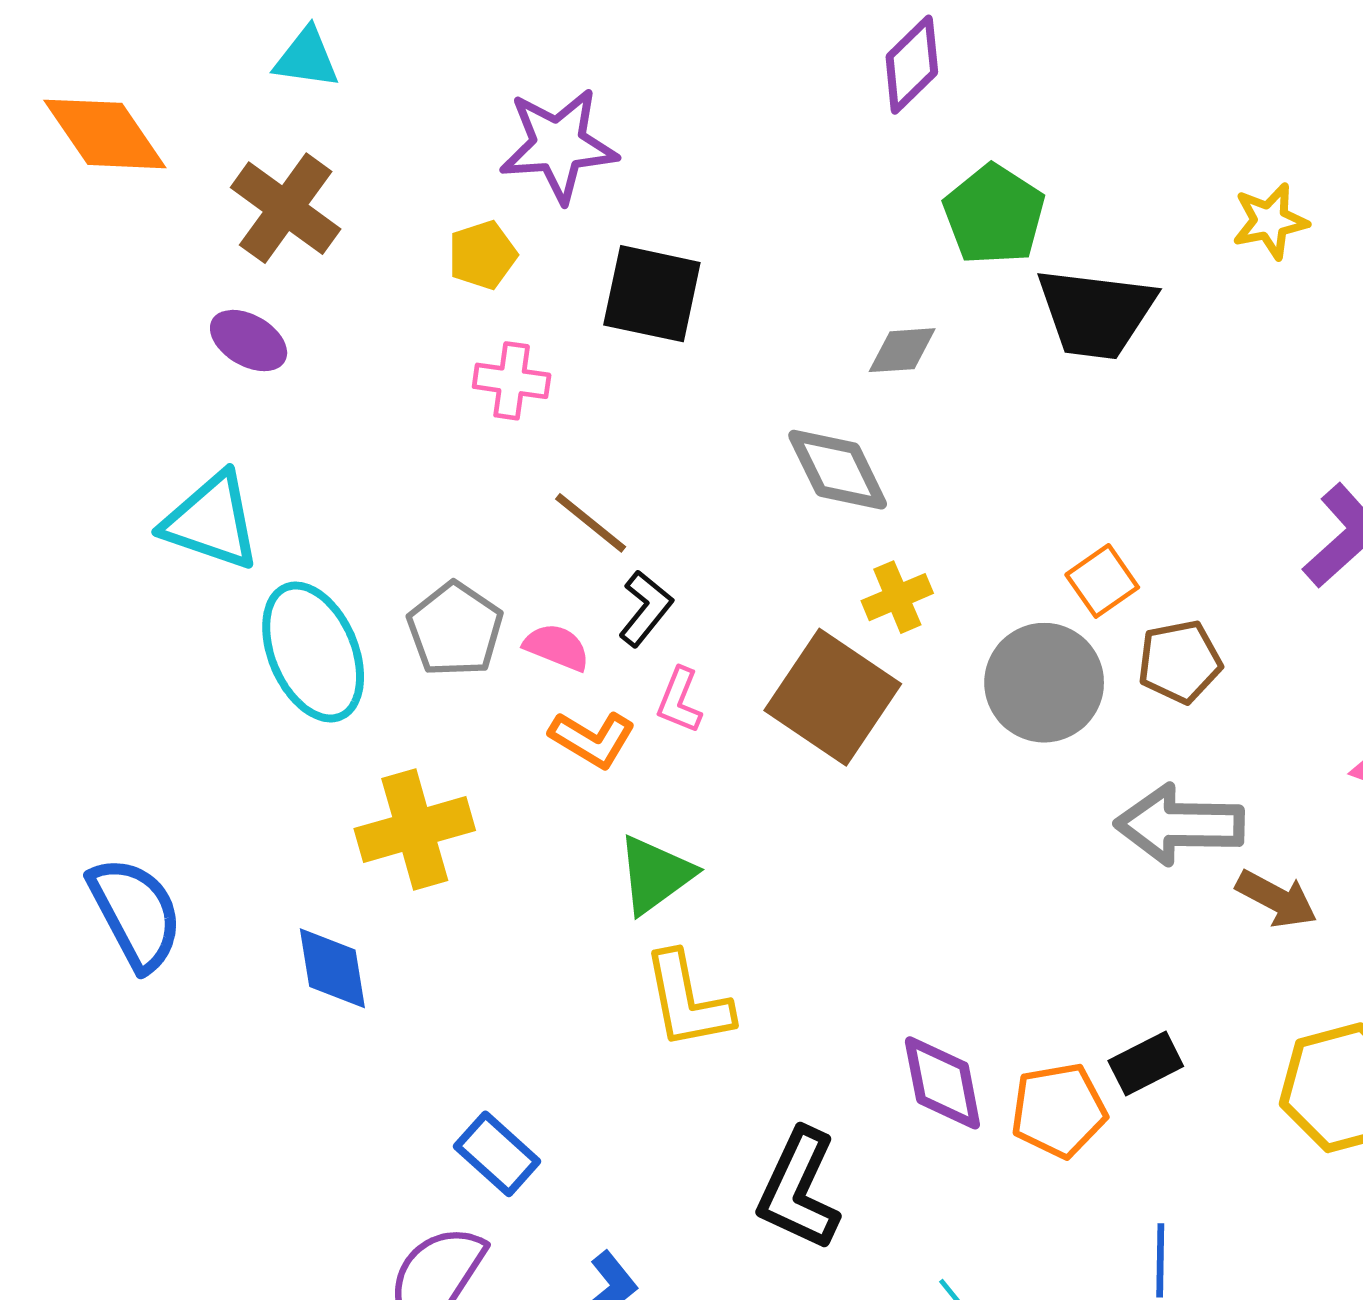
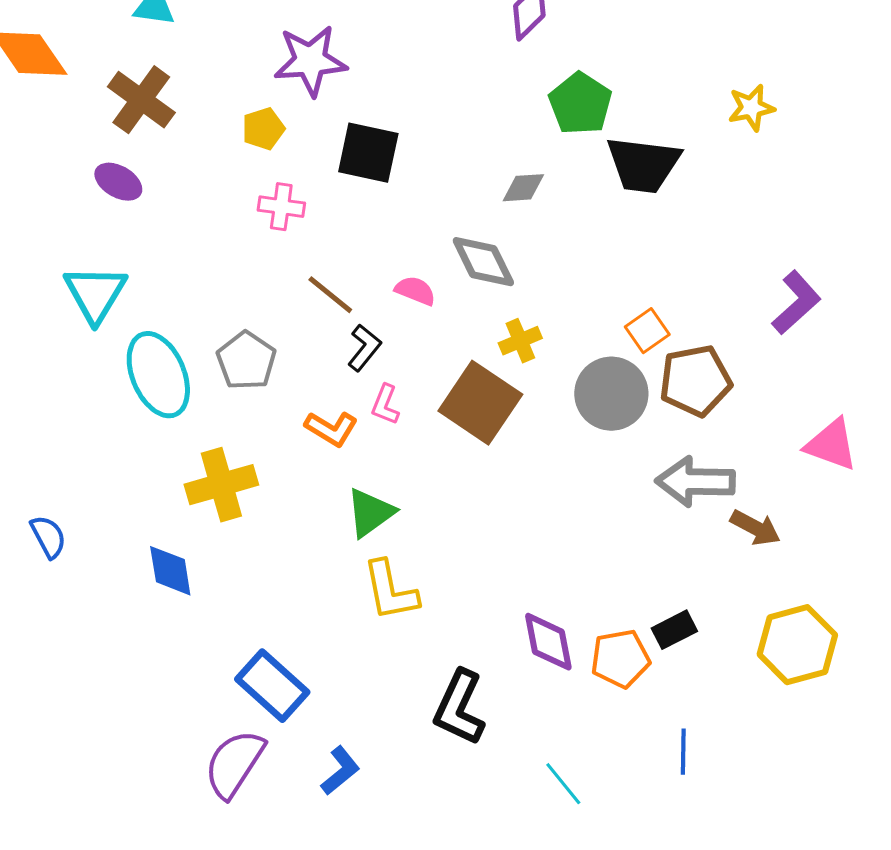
cyan triangle: (211, 521) -> (95, 294), turned 42
pink semicircle: (557, 647) -> (415, 291), moved
brown pentagon: (1180, 662) -> (695, 381), size x1.4
blue semicircle: (136, 913) -> (48, 537), size x0.6
blue rectangle: (497, 1154) -> (272, 686), size x1.4

